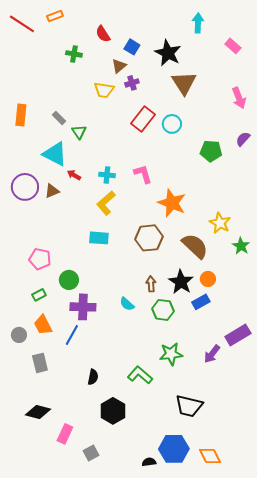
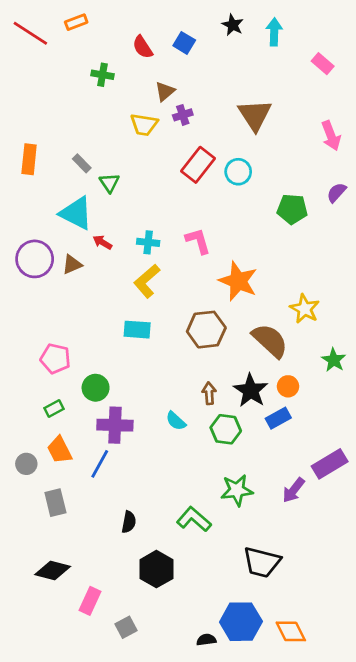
blue square: (132, 47) -> (184, 43), moved
black star: (168, 53) -> (233, 25), moved, size x0.6
green star: (241, 246) -> (334, 360), moved

